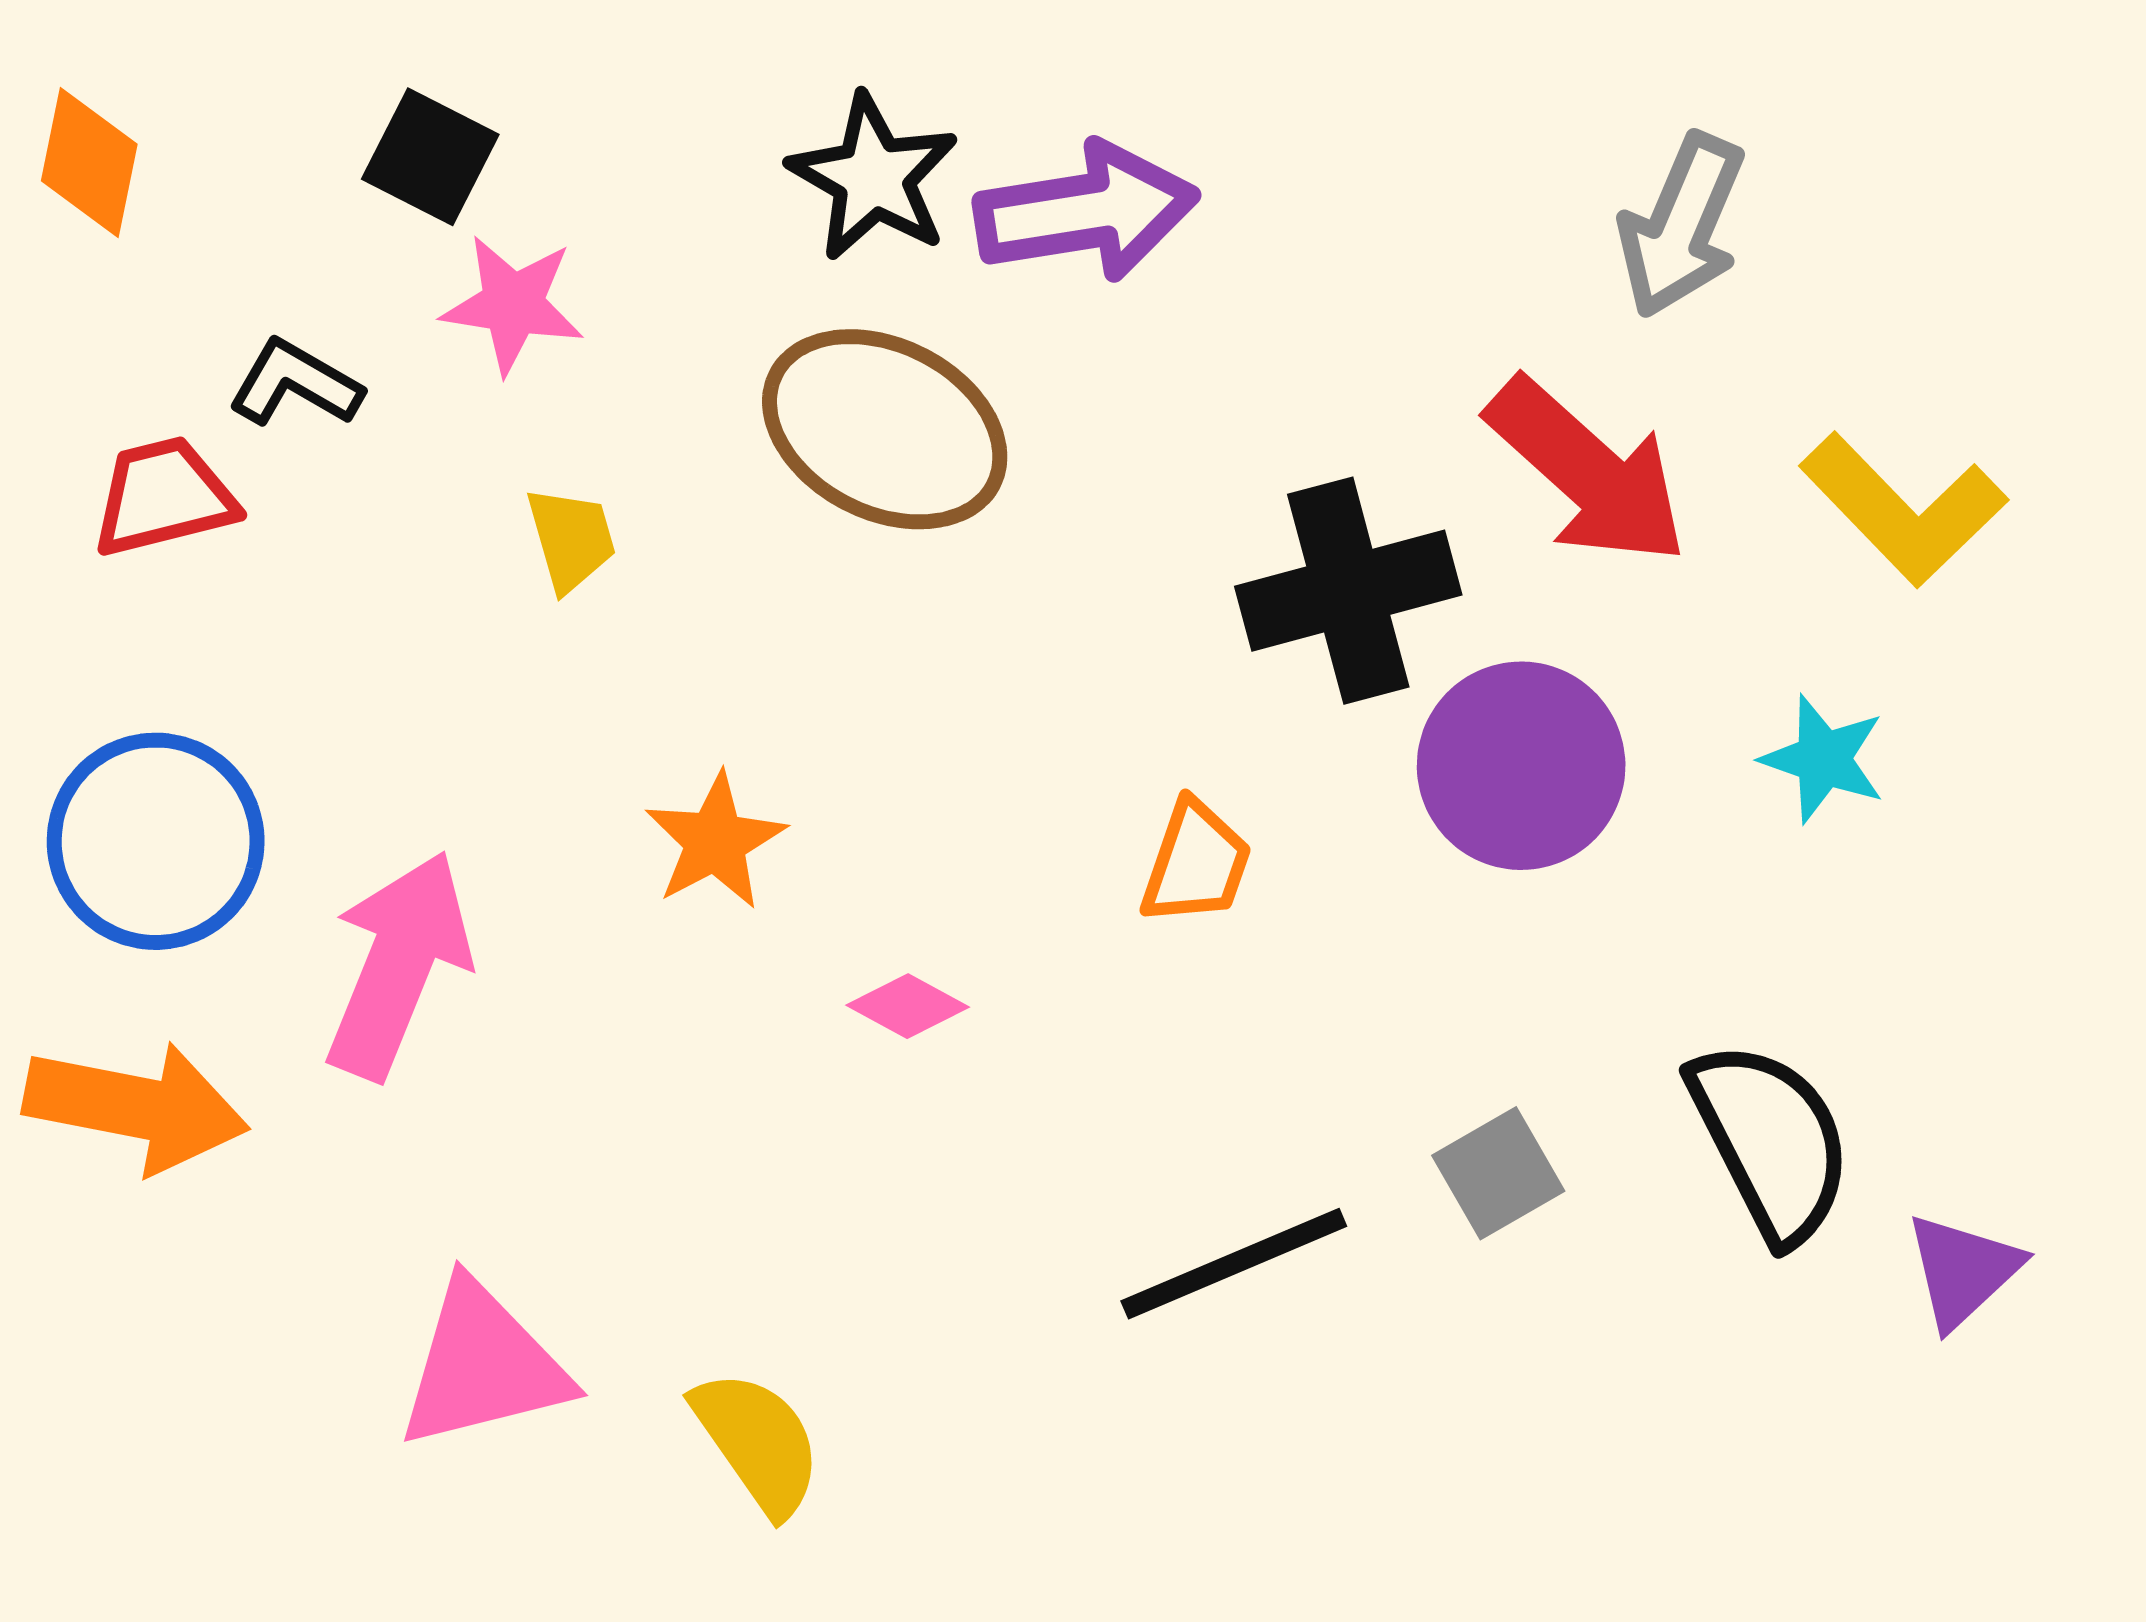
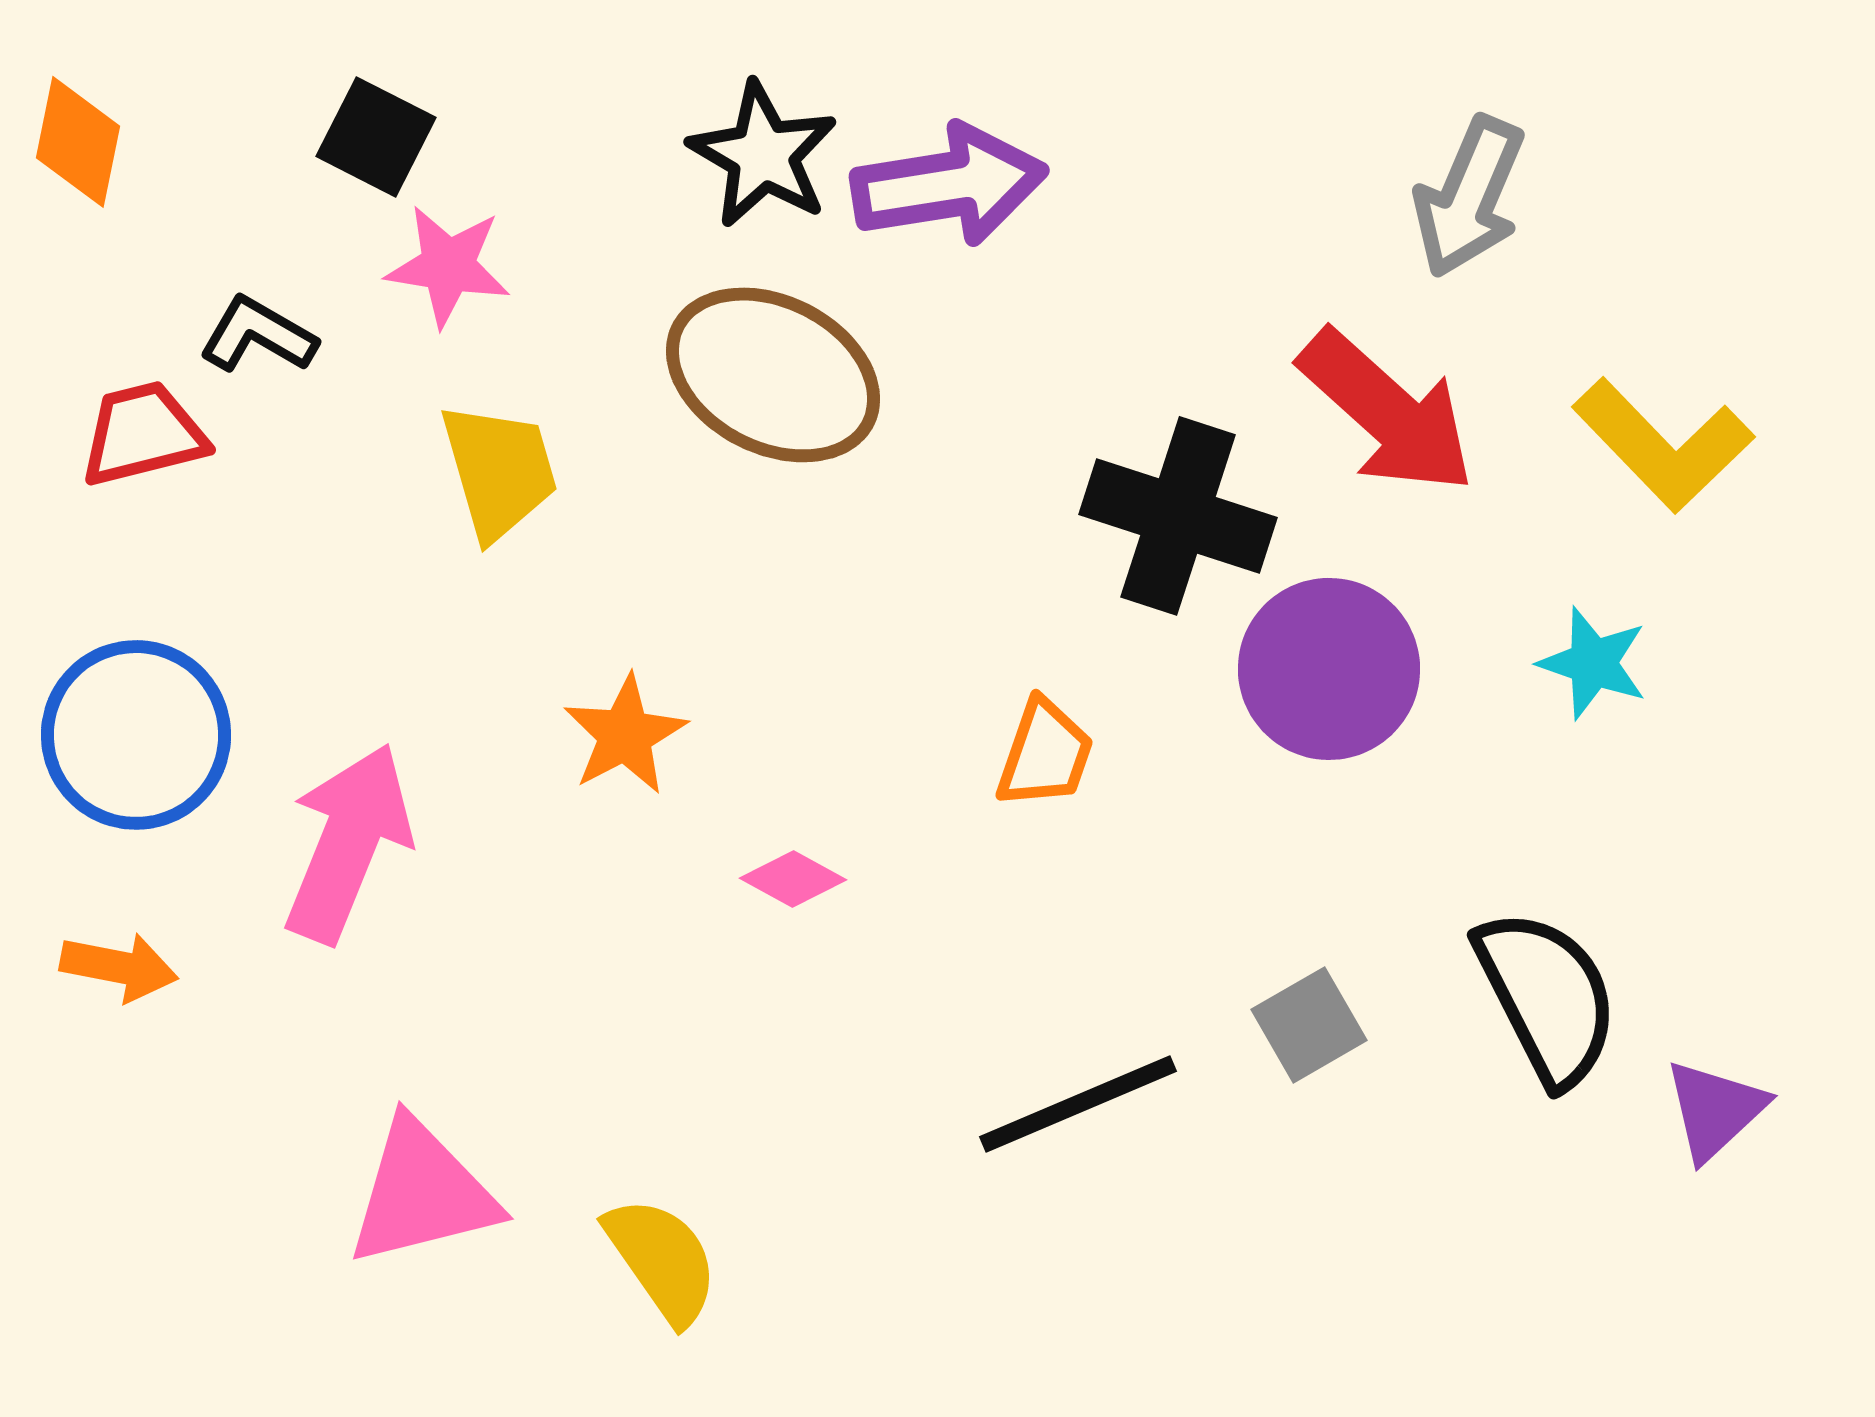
yellow trapezoid: (571, 539) -> (499, 471), size x1.5
black cross: (1348, 591) -> (1178, 516), turned 33
orange arrow: (136, 1107) -> (119, 967), size x0.6

